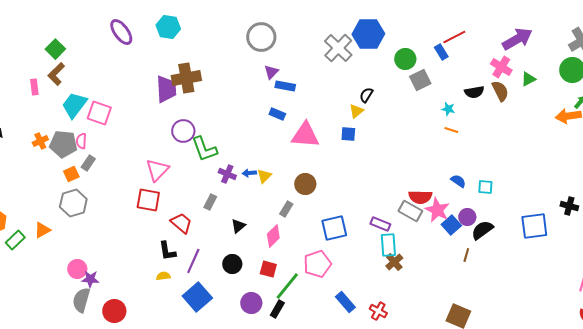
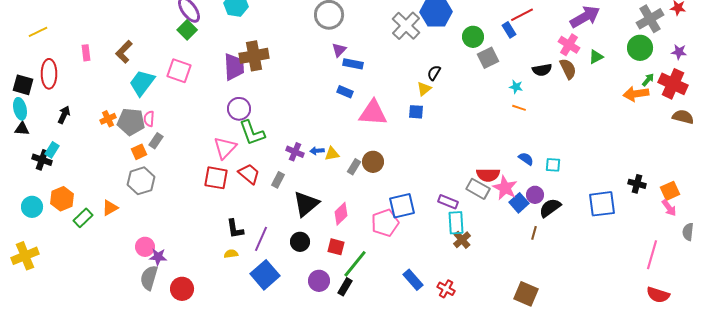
green square: (55, 49) -> (187, 30), moved
pink rectangle: (34, 87) -> (86, 53), moved
pink square: (99, 113) -> (179, 71), moved
purple circle: (183, 131) -> (239, 109), moved
green L-shape: (204, 149) -> (252, 133), moved
yellow triangle: (264, 176) -> (332, 154), turned 35
gray rectangle: (286, 209) -> (354, 167), moved
red trapezoid: (181, 223) -> (249, 174), moved
black triangle: (238, 226) -> (306, 204), size x1.8
pink pentagon: (317, 264) -> (385, 223), moved

